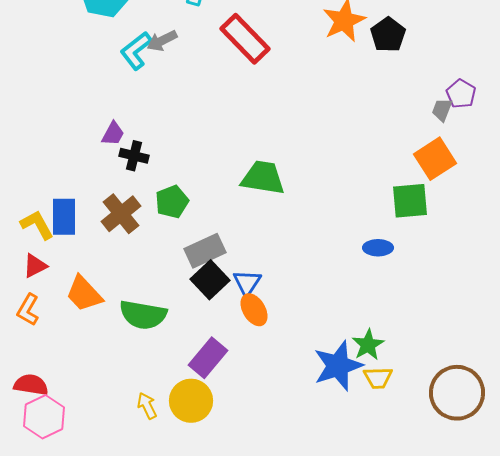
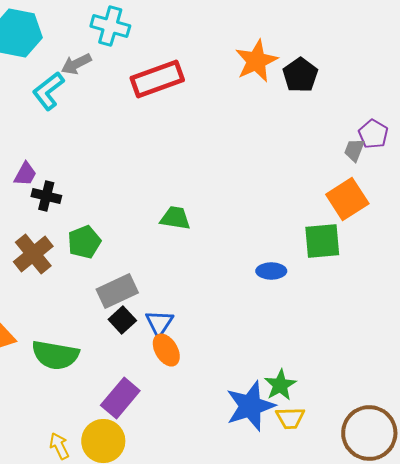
red rectangle: (245, 39) -> (157, 79), turned -66
gray arrow: (162, 41) -> (76, 64), moved
green trapezoid: (263, 178) -> (175, 218), size x0.7
blue ellipse: (378, 248) -> (271, 271), moved
black square: (210, 280) -> (122, 320), size x0.7

